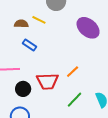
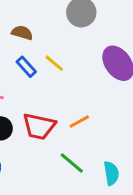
yellow line: (39, 20) -> (54, 63), moved
green line: (74, 100) -> (72, 163), turned 72

